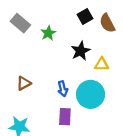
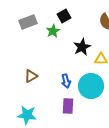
black square: (85, 16) -> (64, 16), moved
gray rectangle: (20, 23) -> (28, 22), turned -60

